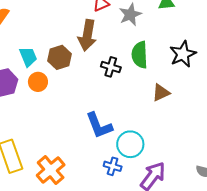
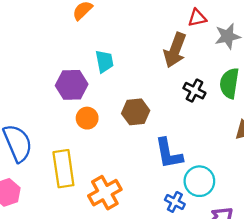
brown hexagon: (59, 57) -> (136, 112), moved
orange circle: (38, 82) -> (87, 118), moved

